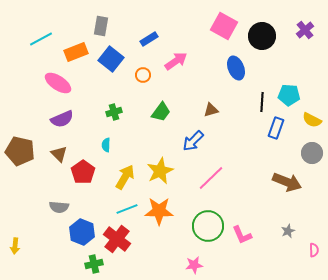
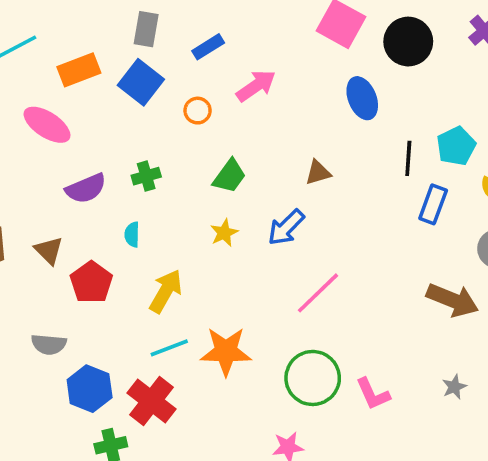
gray rectangle: (101, 26) -> (146, 29), moved
cyan pentagon: (289, 95) -> (456, 146), turned -30
purple semicircle: (62, 119) -> (86, 188), moved
yellow star: (160, 171) -> (224, 233), moved, size x0.6

